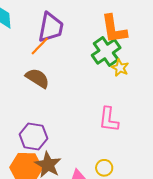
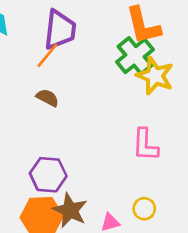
yellow star: (120, 68) -> (155, 76), size x1.6
brown semicircle: (37, 78) -> (48, 98), size x0.7

